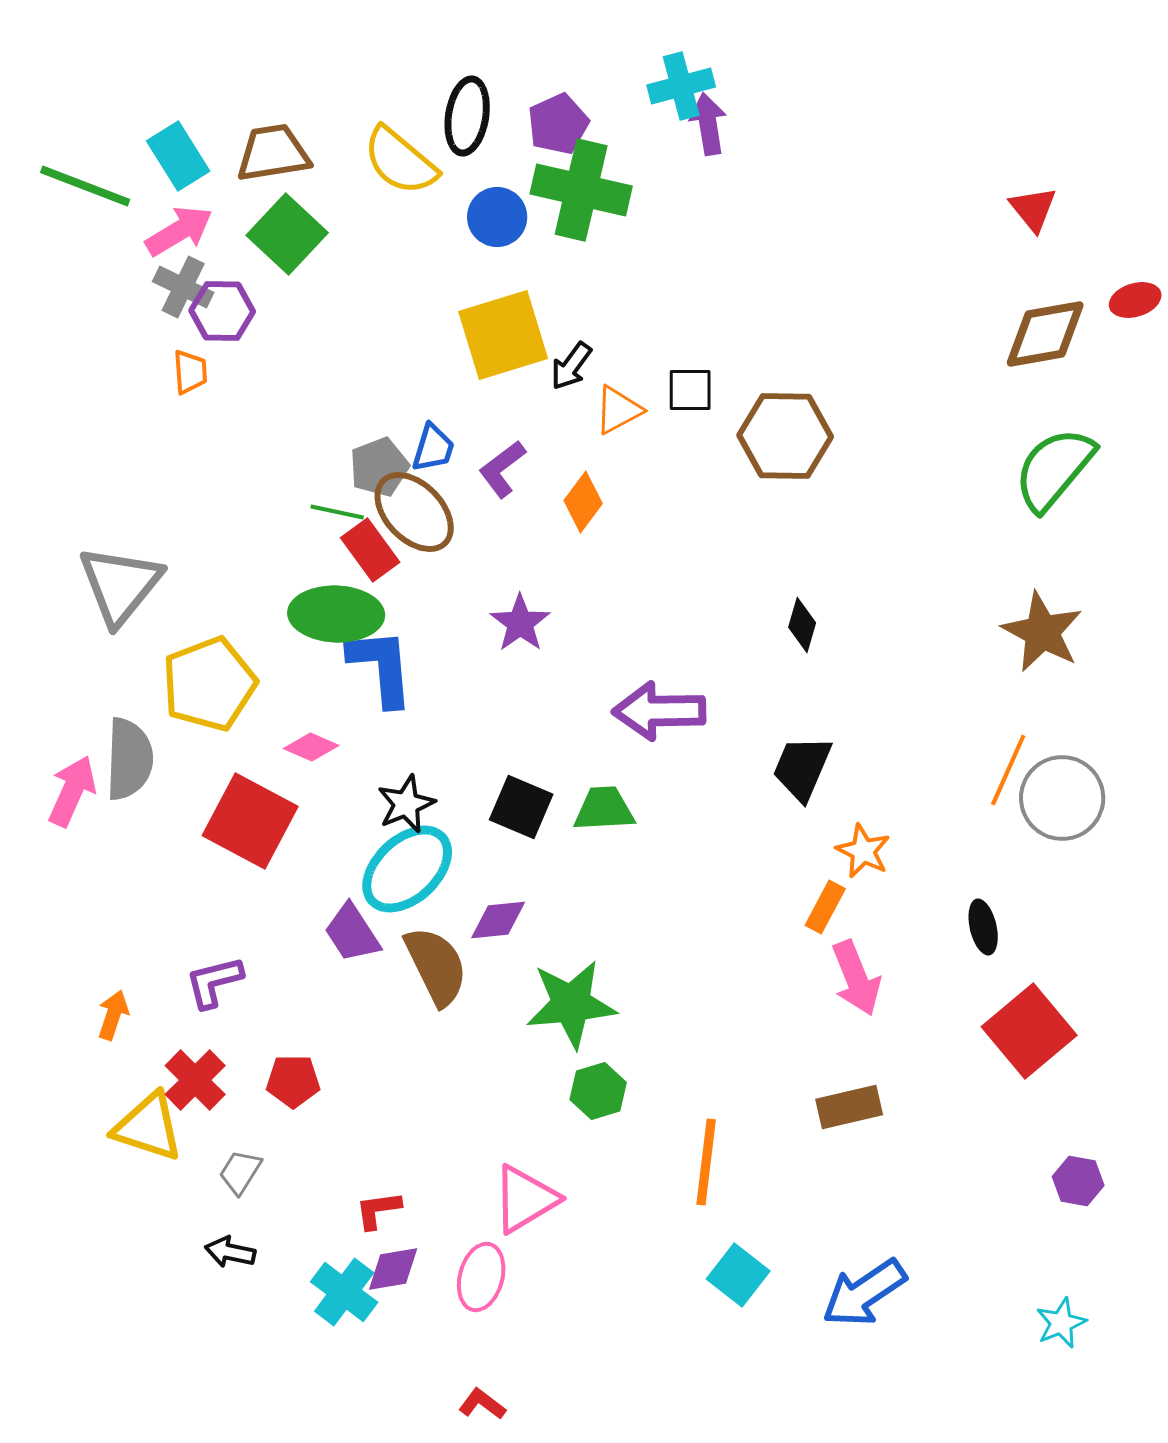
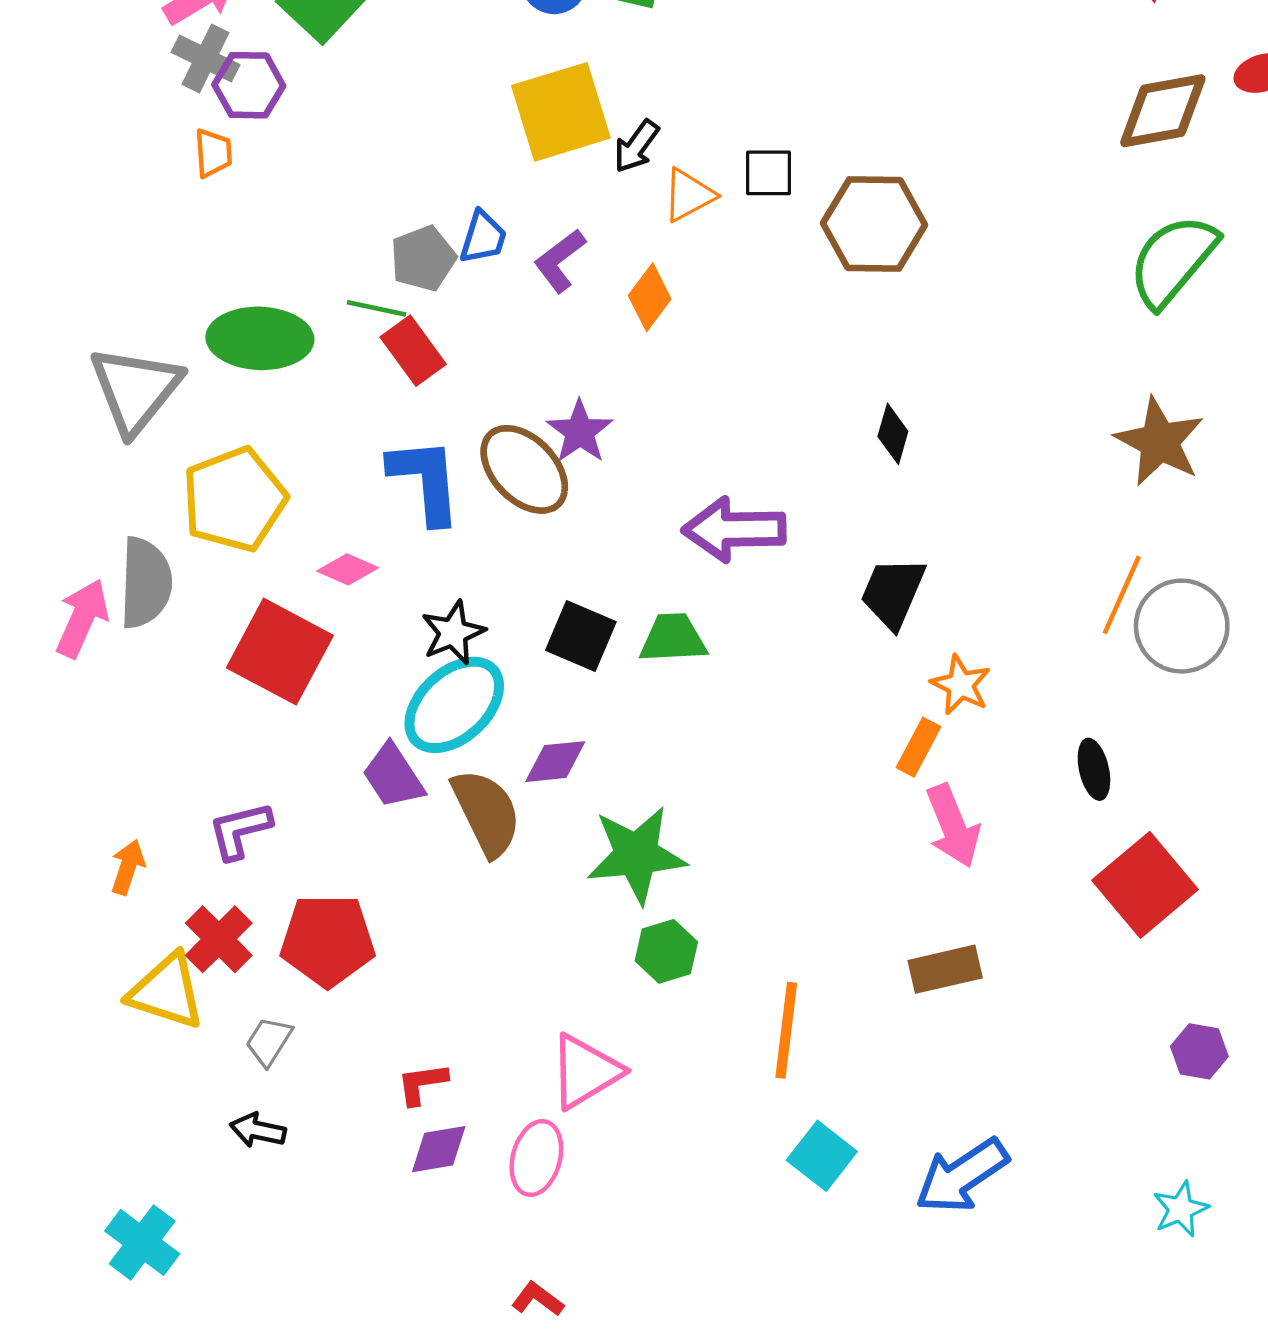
brown ellipse: (414, 512) -> (524, 469), moved
green ellipse: (336, 614) -> (260, 338), moved
red pentagon: (293, 1081) -> (328, 940), size x1.6
cyan cross: (344, 1292) -> (142, 1242), moved

